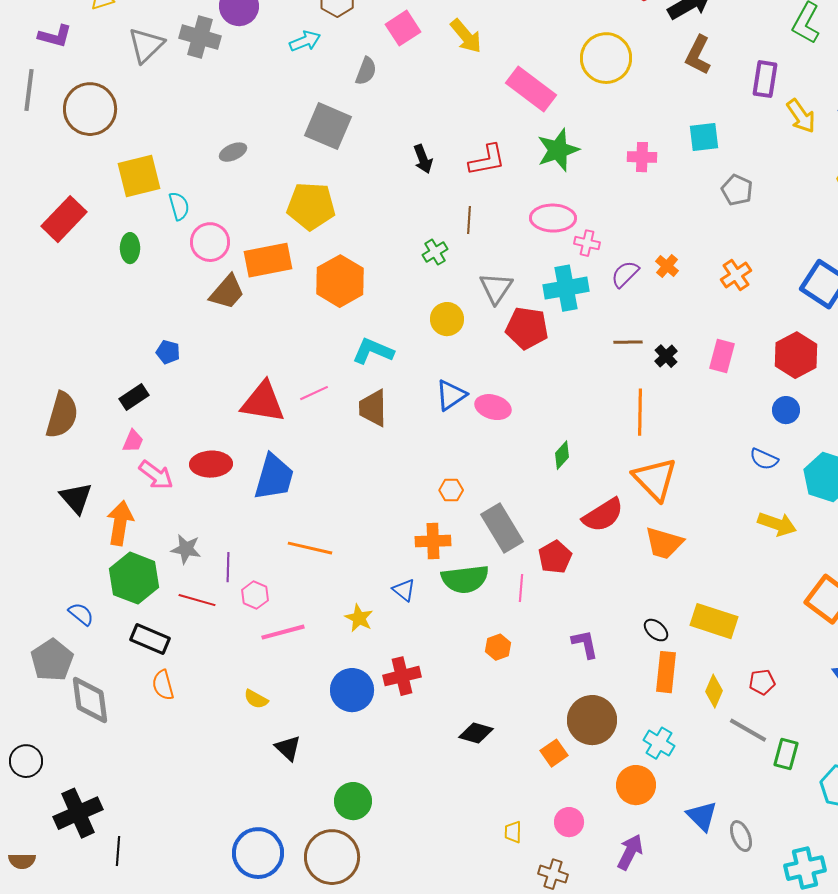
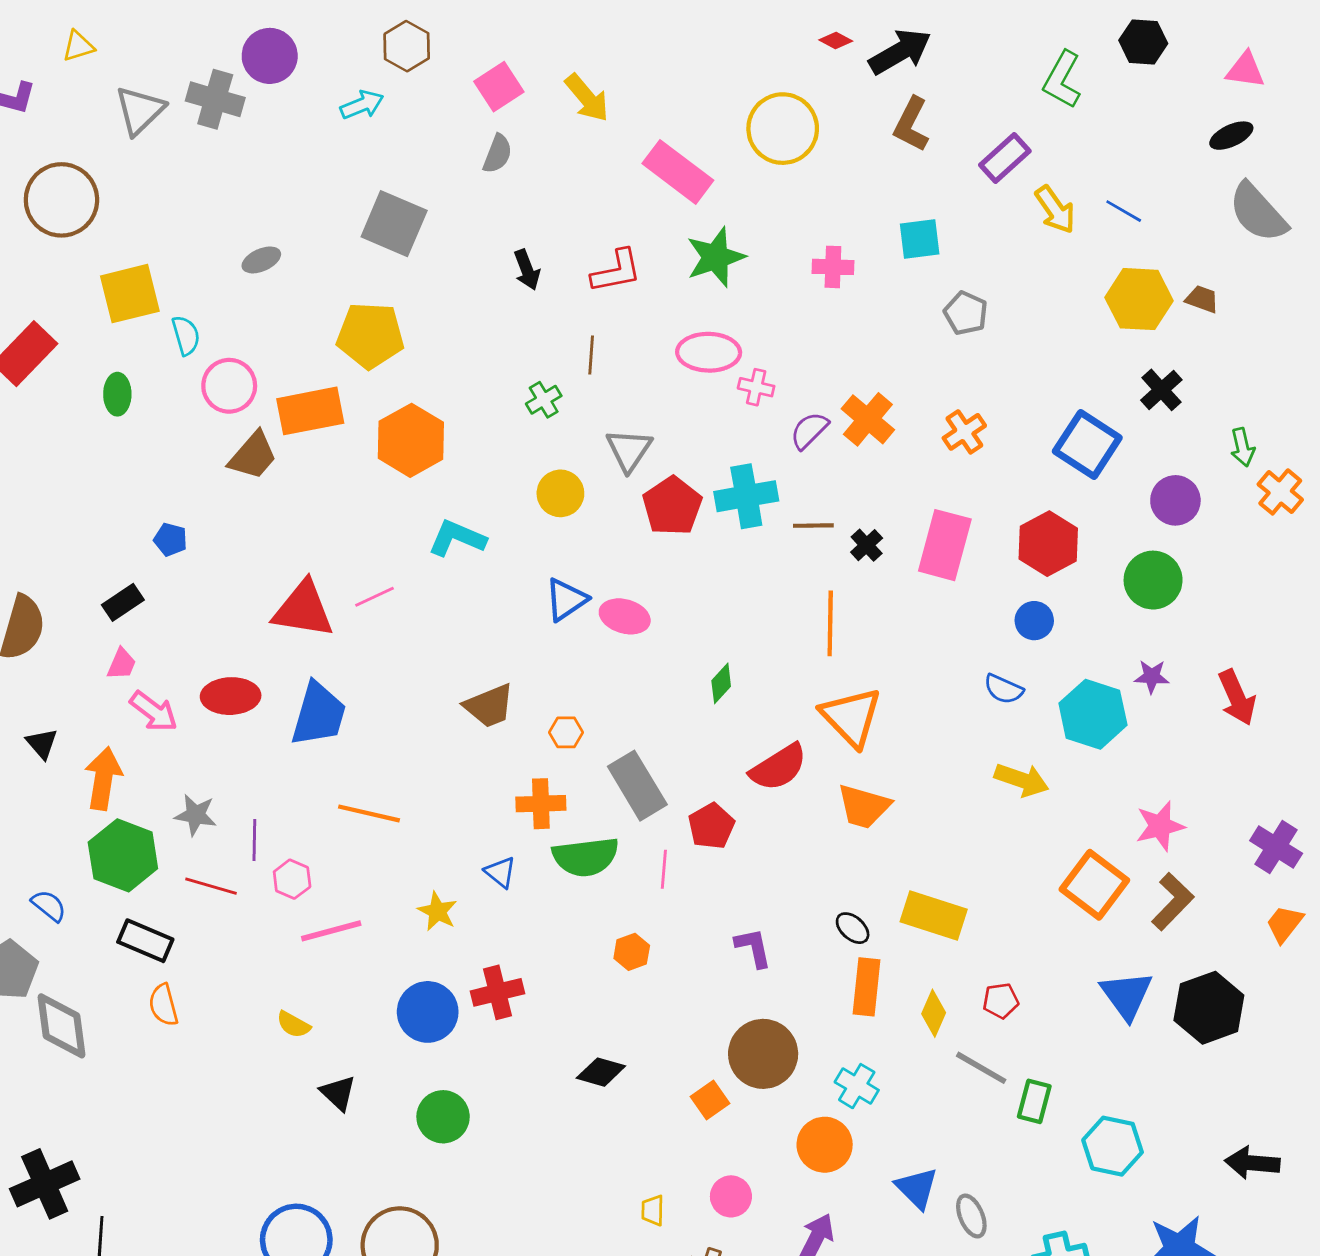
gray semicircle: (366, 71) -> (498, 154), moved
purple rectangle: (765, 79) -> (1005, 158), turned 39
orange cross: (667, 266) -> (868, 419), size x1.6
cyan cross: (566, 288) -> (746, 496), moved
red pentagon: (527, 328) -> (672, 506), turned 30
pink rectangle: (722, 356) -> (945, 545), size x1.5
brown trapezoid: (373, 408) -> (489, 706), moved, turned -111
black triangle: (76, 498) -> (42, 744), size x0.7
green circle: (353, 801) -> (443, 1117), moved

